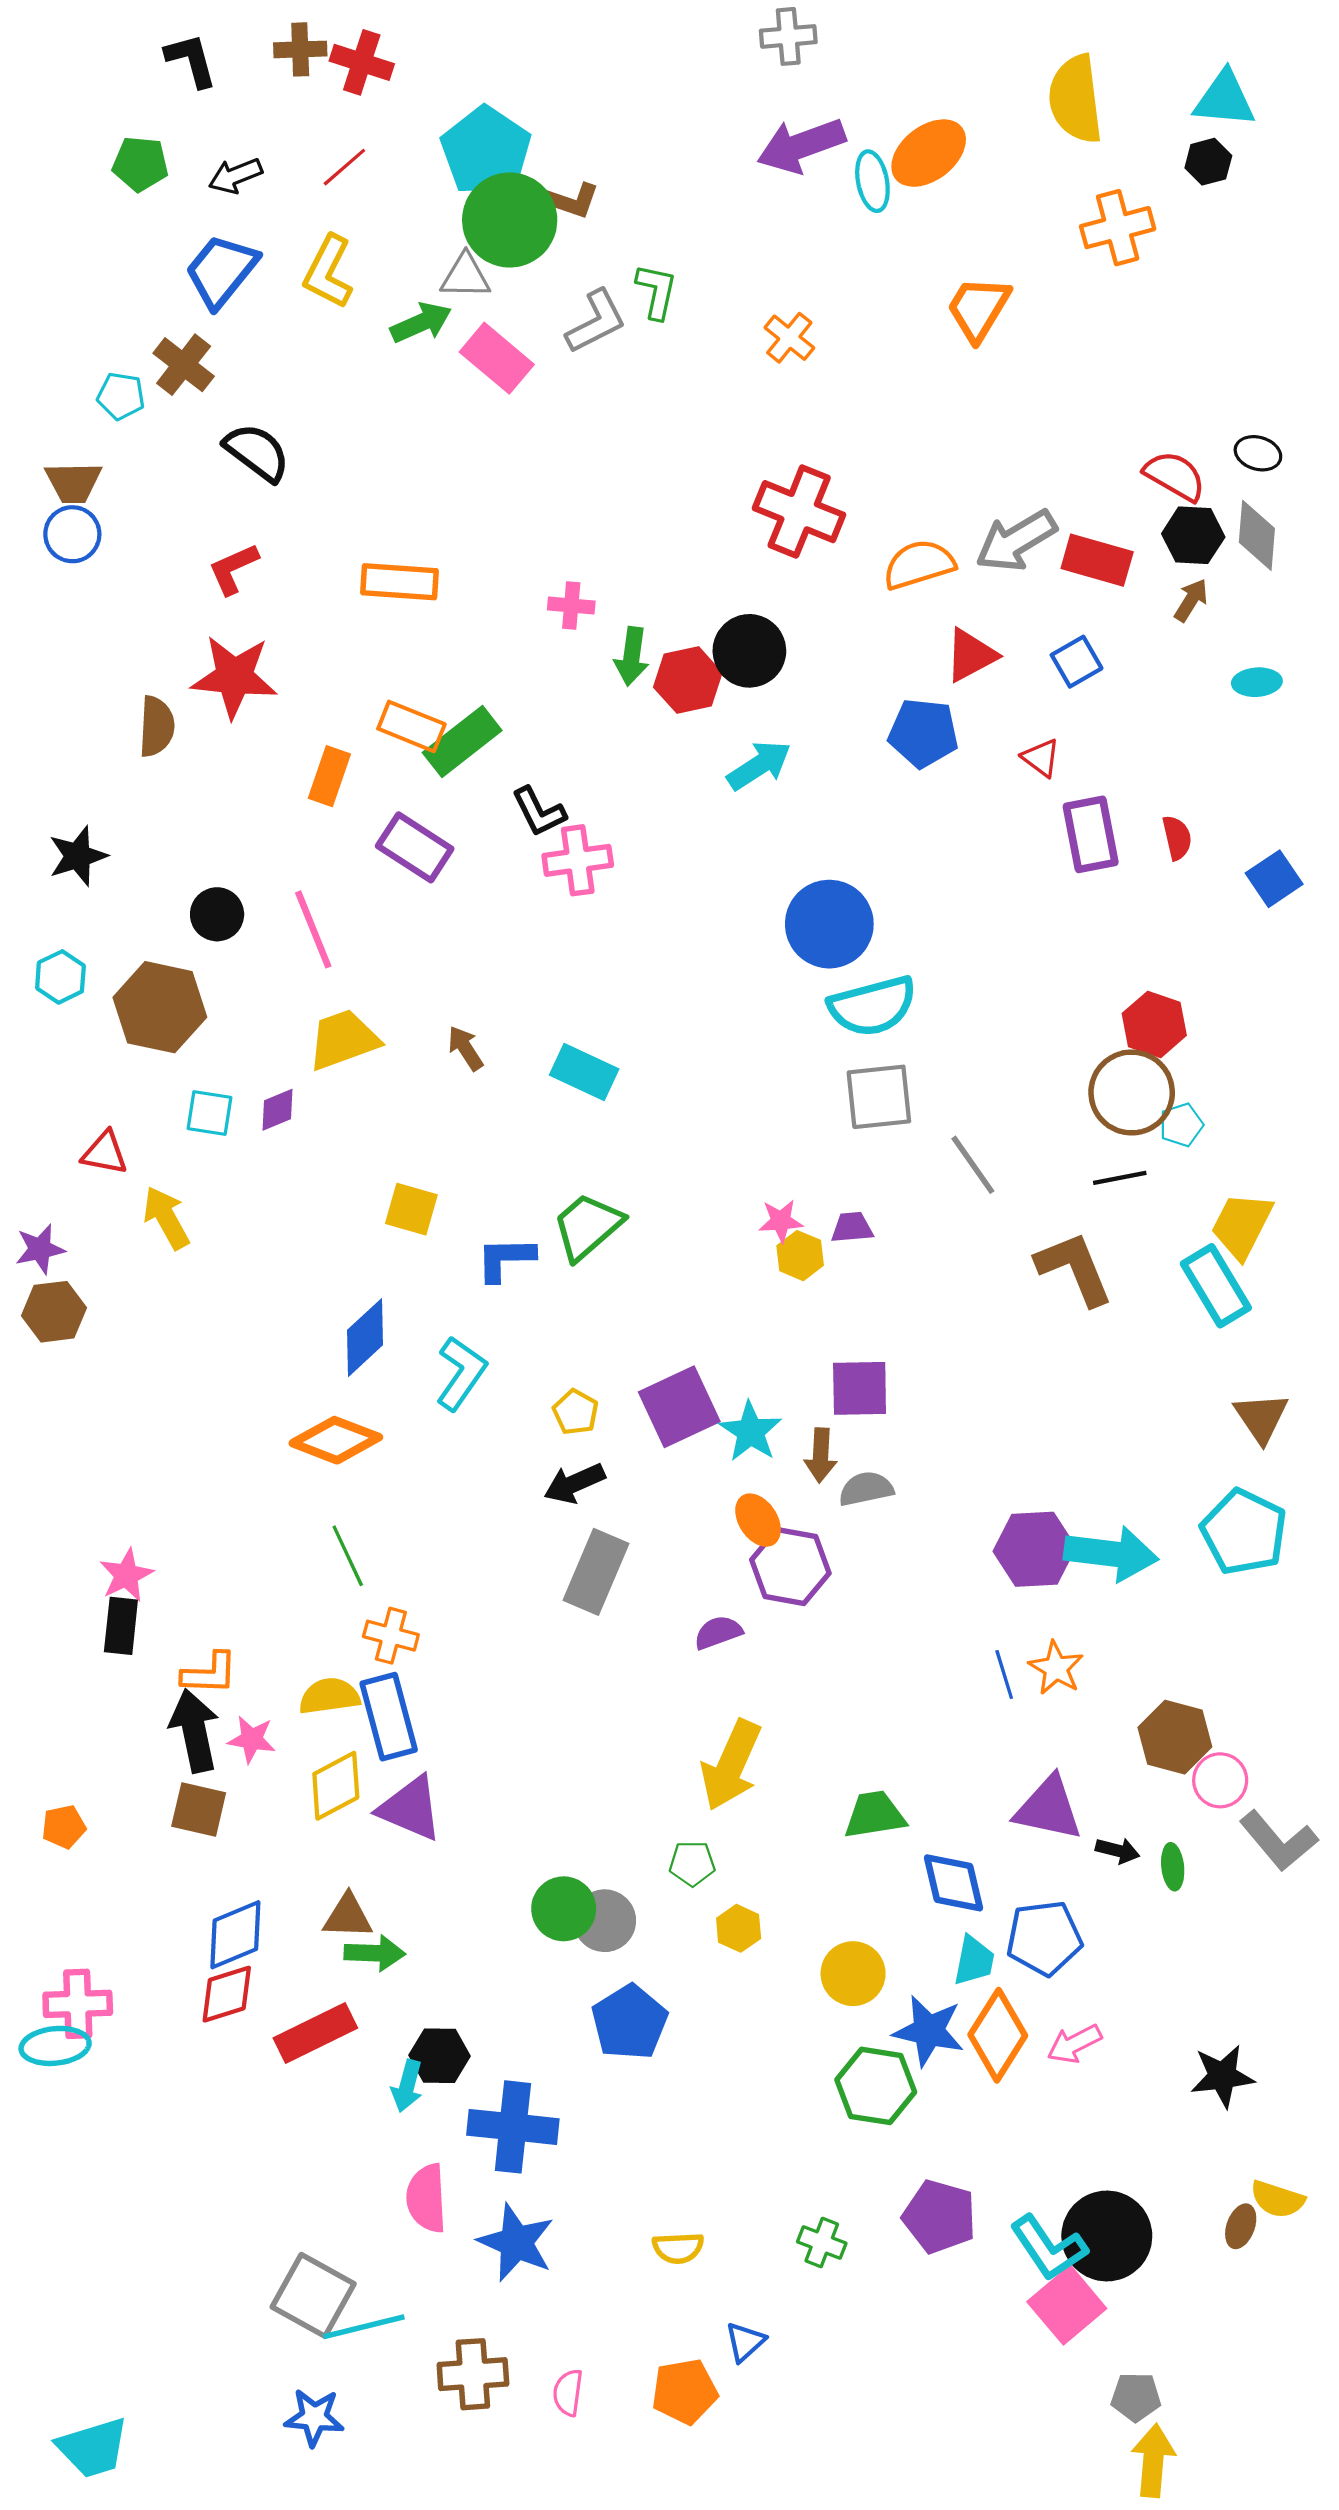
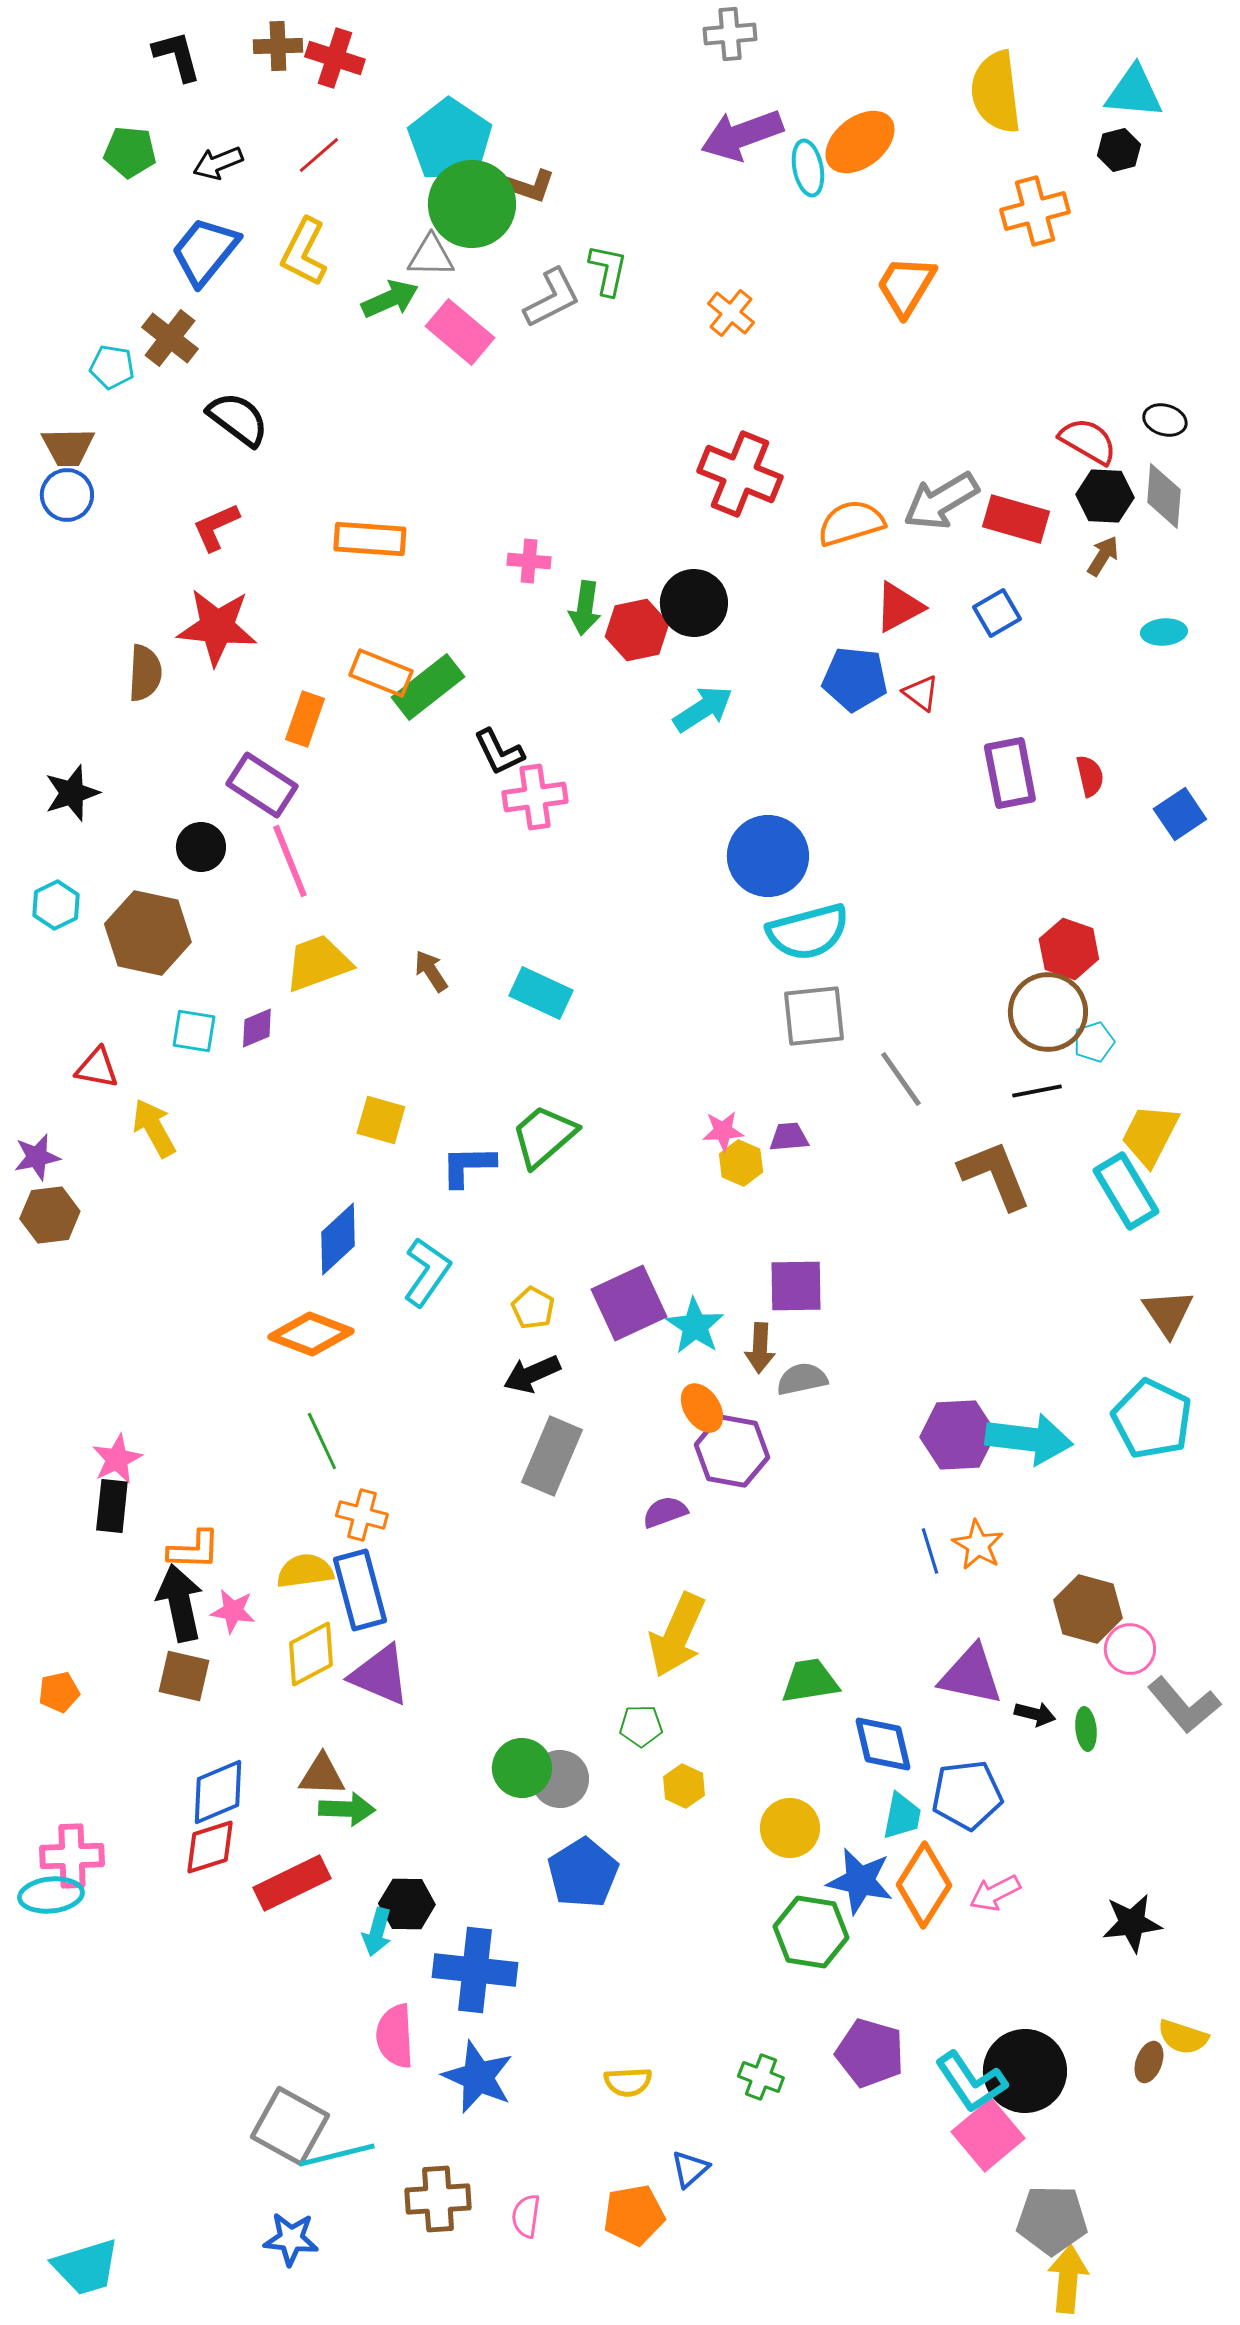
red triangle: (1041, 758) -> (921, 693), moved
purple rectangle: (415, 847) -> (262, 785), moved
gray pentagon: (1136, 2397) -> (1052, 2220), size x1.5

